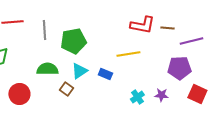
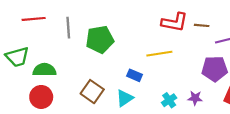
green semicircle: (47, 69) -> (44, 70), moved
cyan triangle: (79, 71) -> (125, 98), moved
brown square: (66, 89) -> (92, 92), size x1.5

